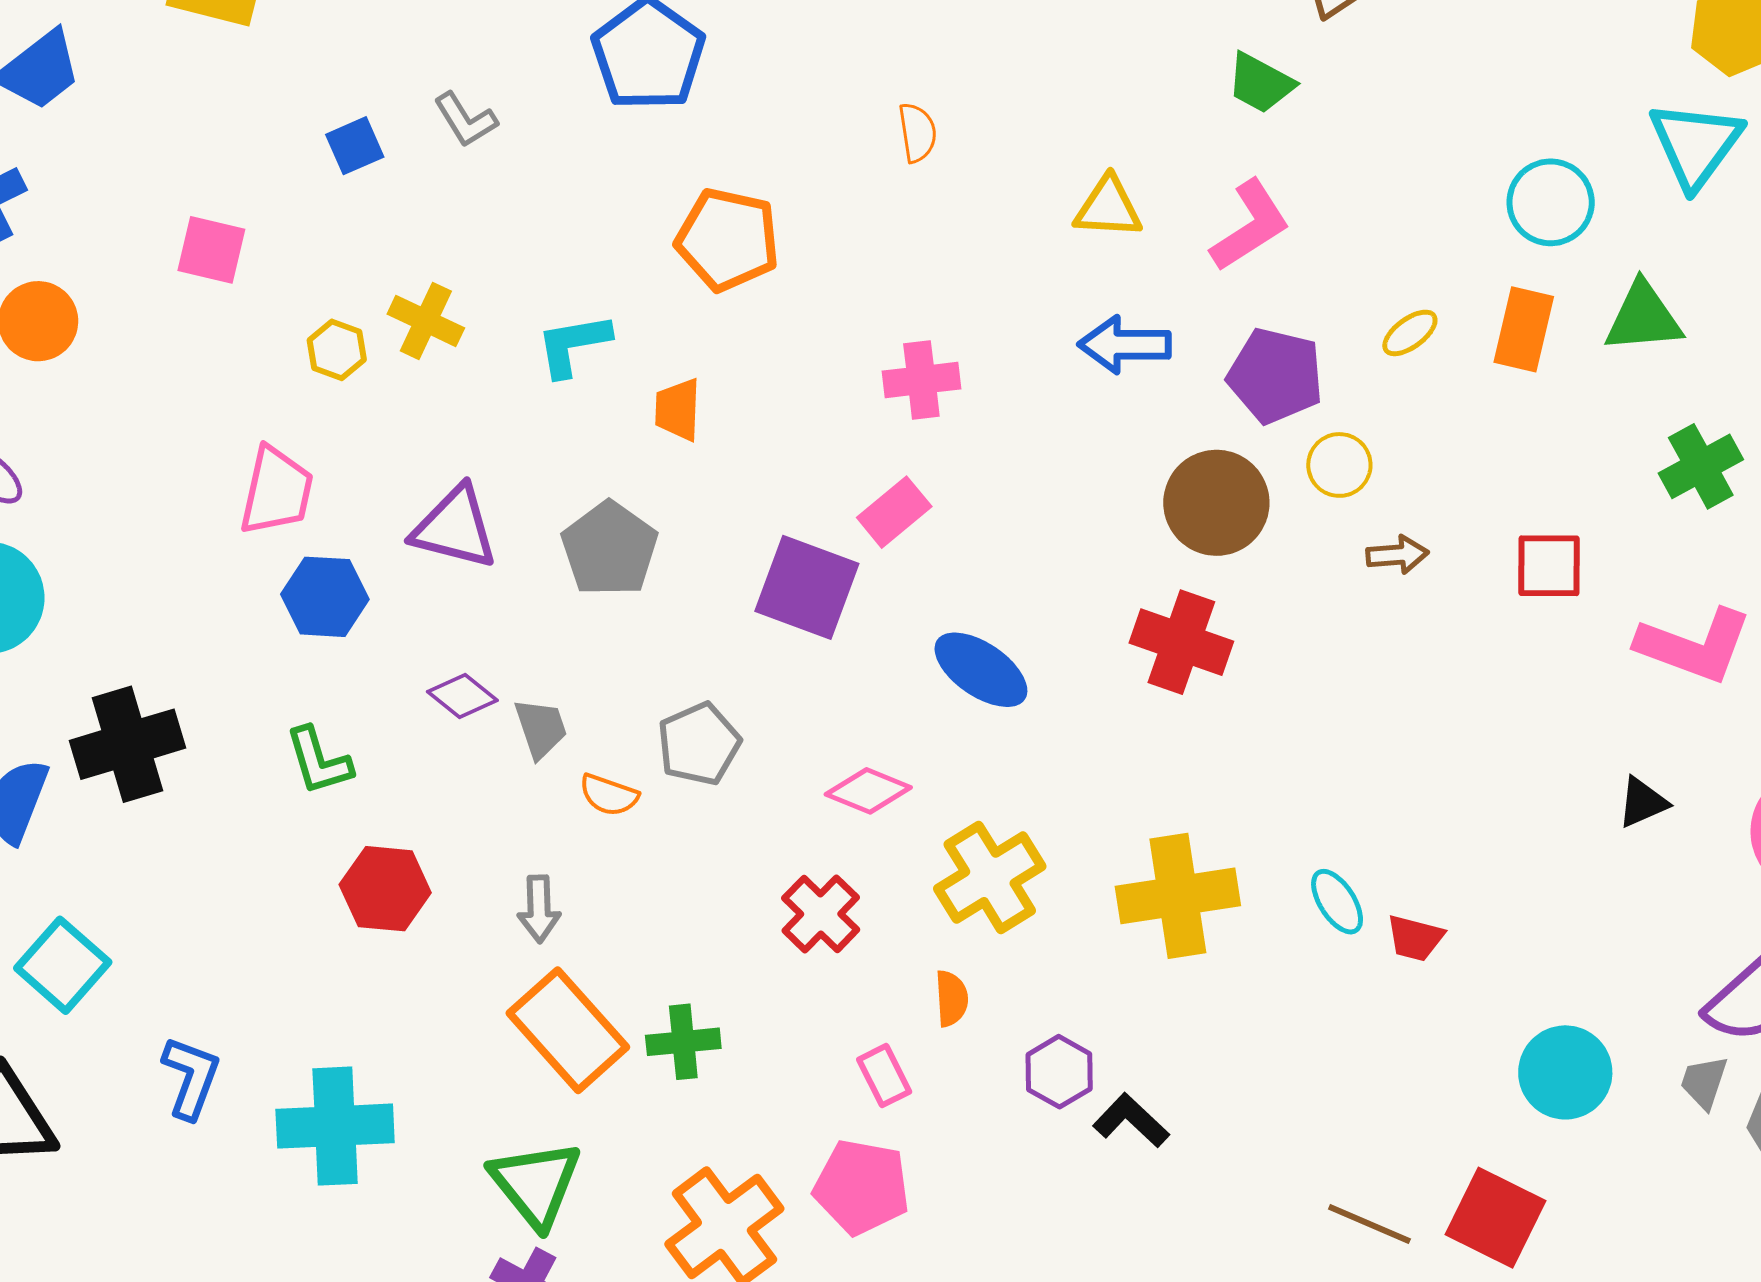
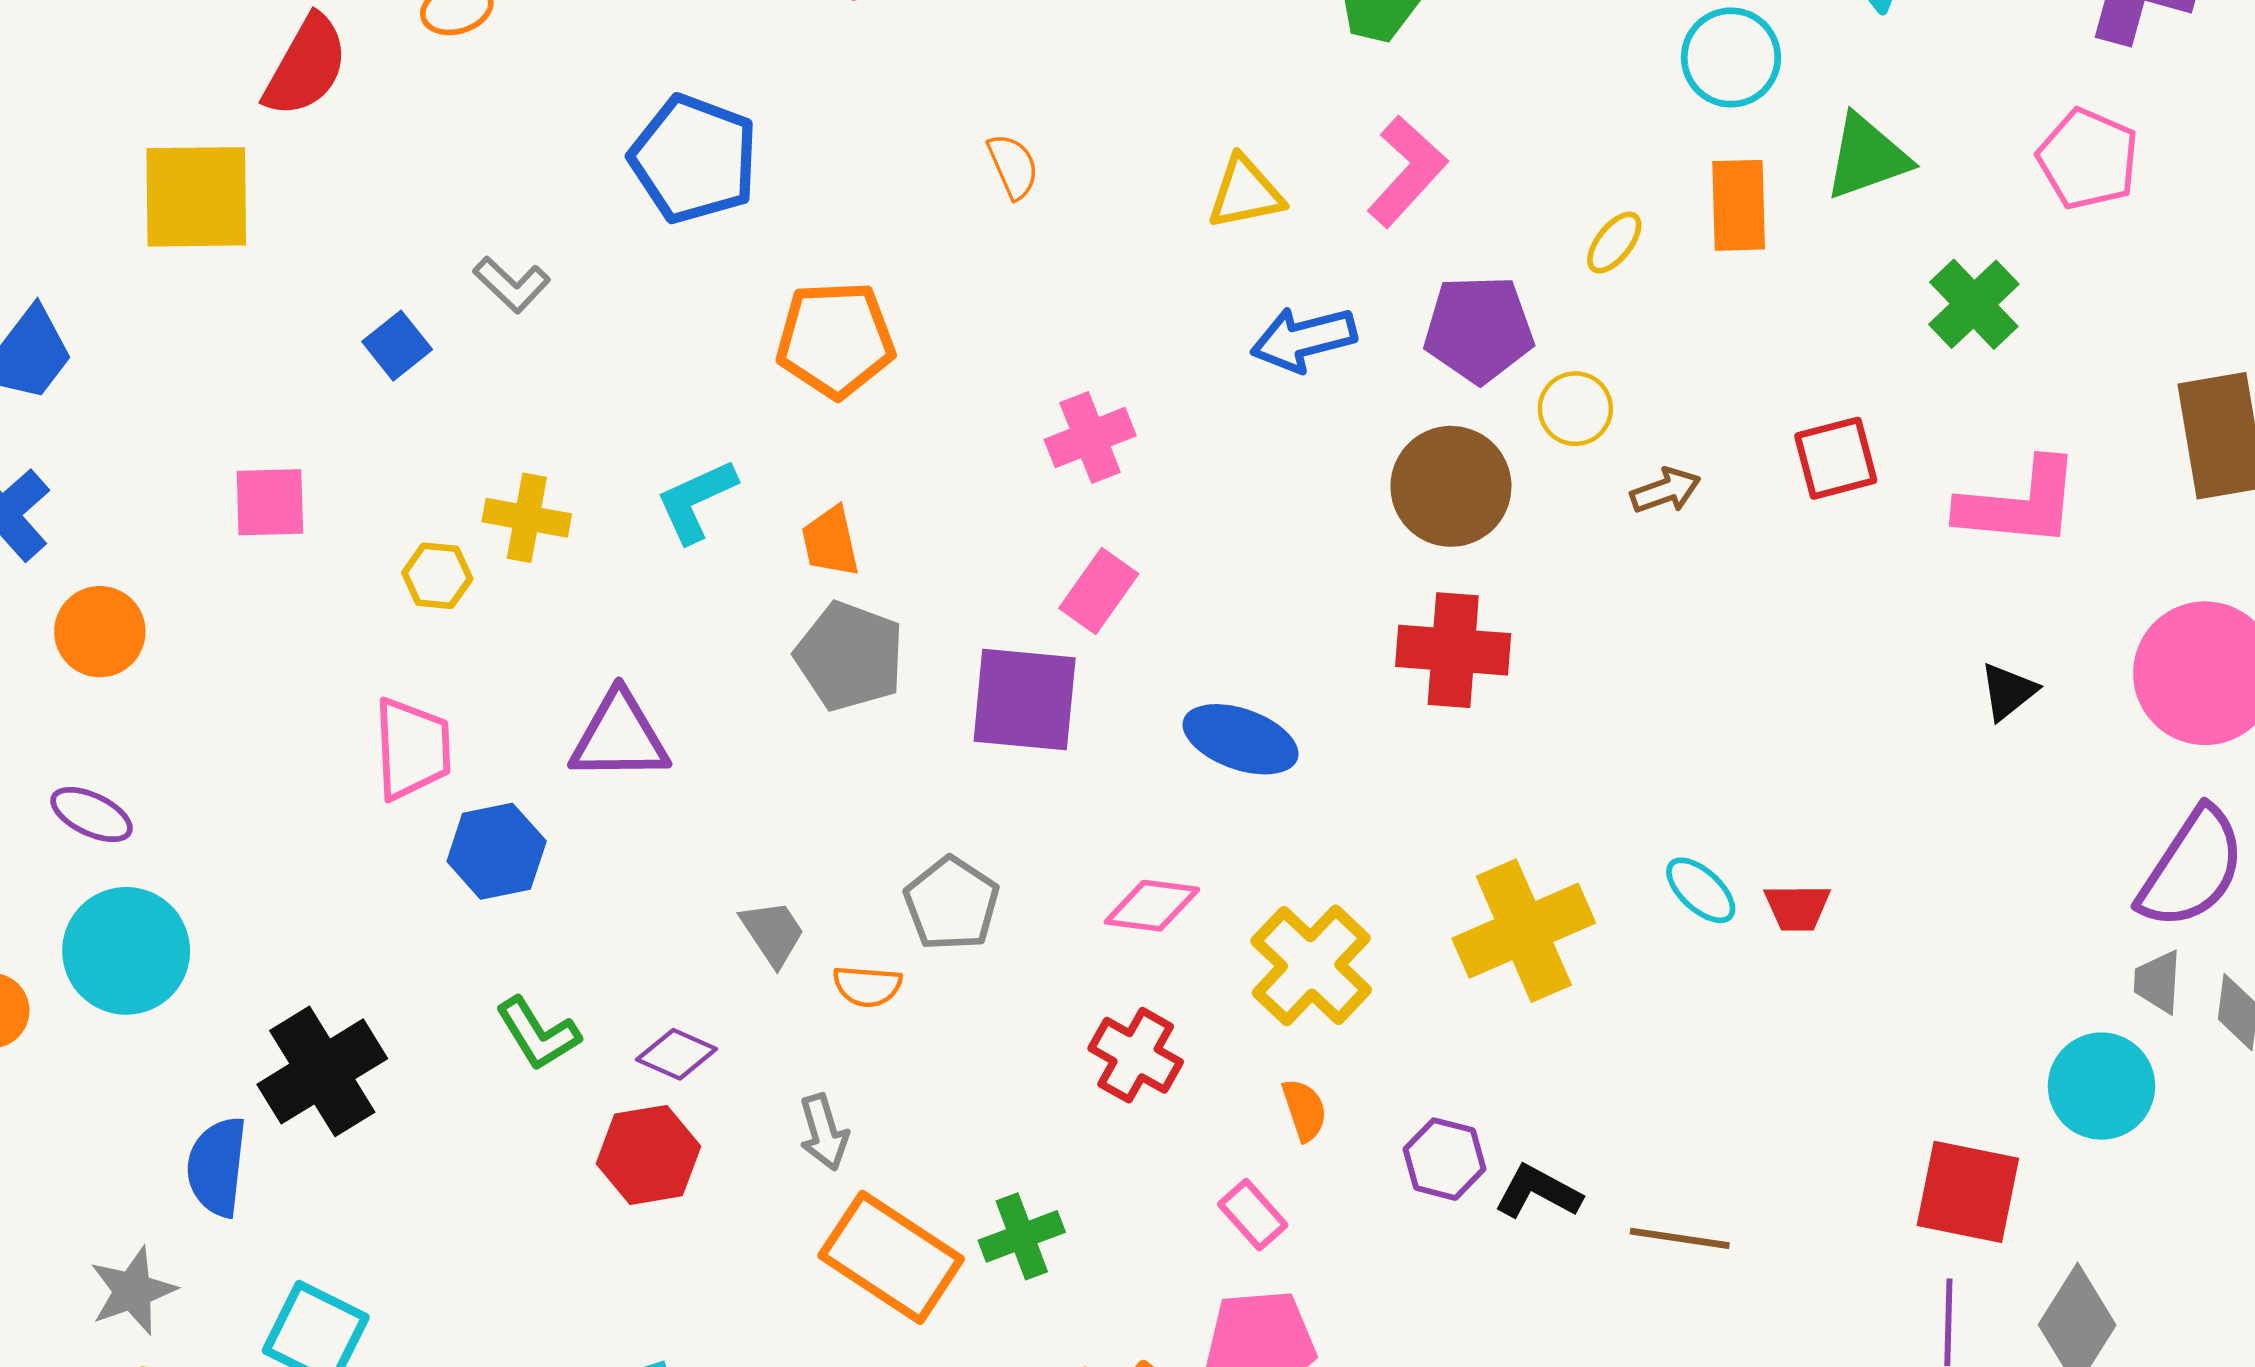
gray pentagon: (610, 549) -> (850, 656), moved
purple diamond: (462, 696) -> (677, 1054), moved
cyan circle: (1565, 1072) -> (2101, 1086), moved
brown line: (1369, 1224) -> (1680, 1238), moved

